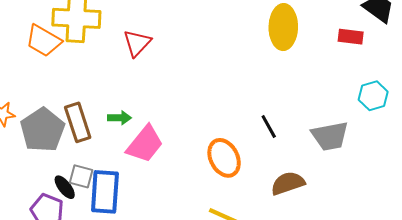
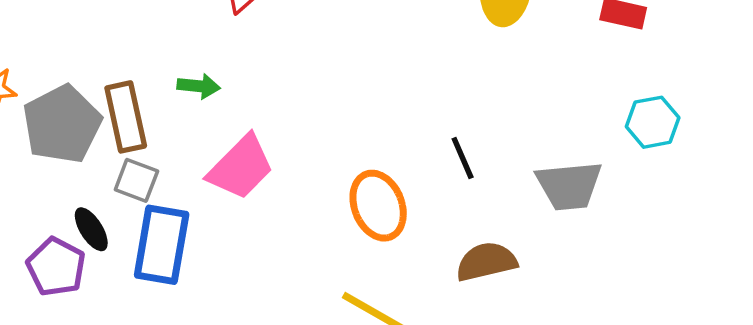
green arrow: (119, 118) -> (199, 86), moved
gray square: (81, 176) -> (136, 180), moved

